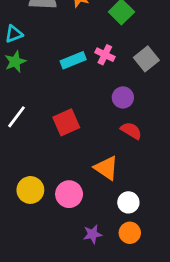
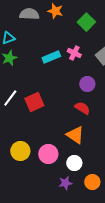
red square: (66, 122) -> (34, 102), moved
red semicircle: (131, 131) -> (82, 108), moved
white circle: (128, 202) -> (74, 163), moved

